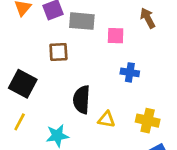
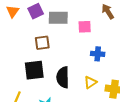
black square: (23, 84) -> (34, 70), moved, turned -30
yellow triangle: (106, 119) -> (90, 82), moved, turned -40

